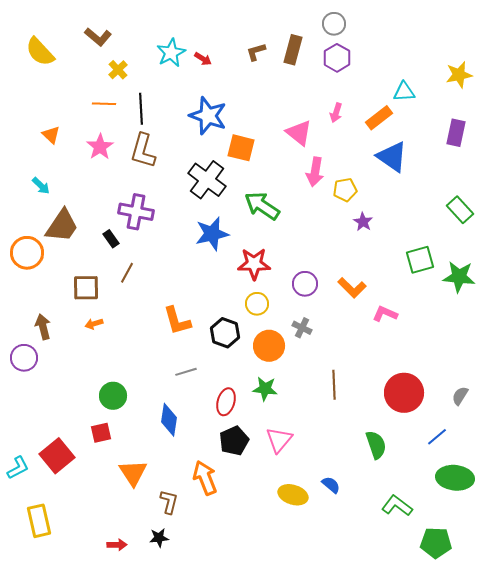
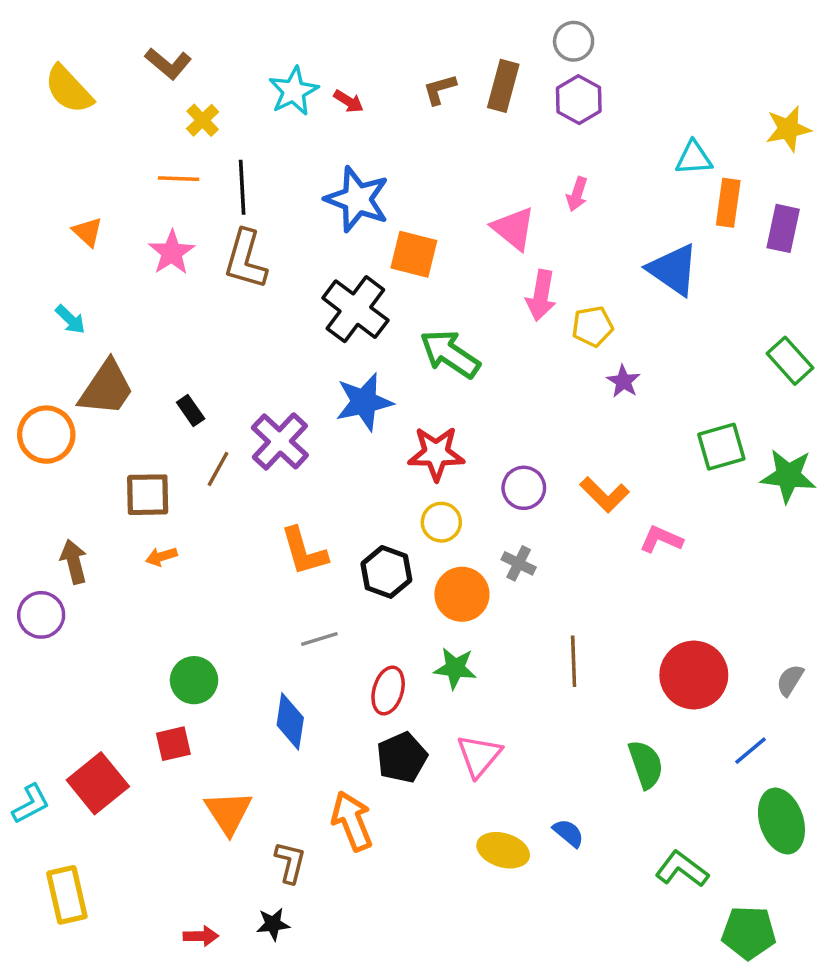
orange rectangle: (379, 118) -> (728, 203), moved, turned -44
purple cross: (136, 212) -> (280, 441), moved, turned 32
green ellipse: (455, 478) -> (781, 821), turned 66

